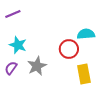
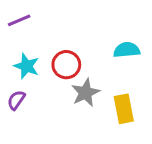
red circle: (69, 49) -> (66, 65), moved
gray star: (37, 66) -> (85, 93), moved

